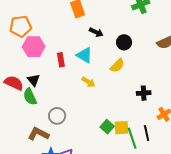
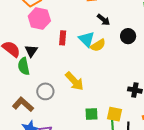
yellow semicircle: (117, 66) -> (98, 45), moved
yellow arrow: (88, 82) -> (74, 81), moved, size x1.5
green square: (107, 127) -> (91, 114), turned 32
yellow square: (121, 128) -> (115, 114), moved

